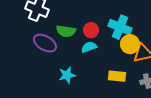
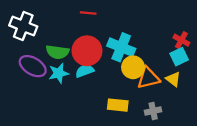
red circle: (91, 30) -> (87, 51), size x1.6
cyan star: (67, 75) -> (59, 73), moved

